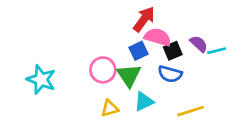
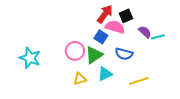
blue square: (138, 51) -> (101, 37), turned -32
black square: (173, 51) -> (126, 16), moved
green triangle: (129, 75) -> (94, 55), turned 30

